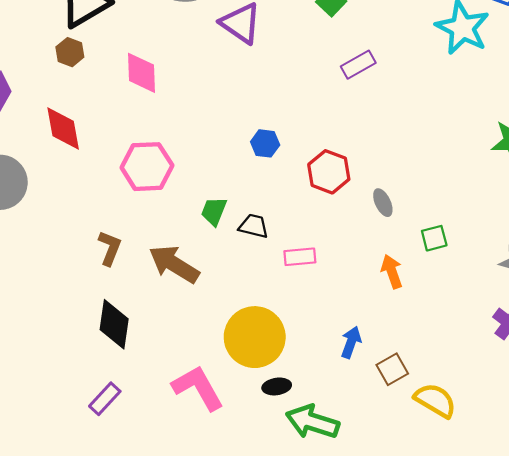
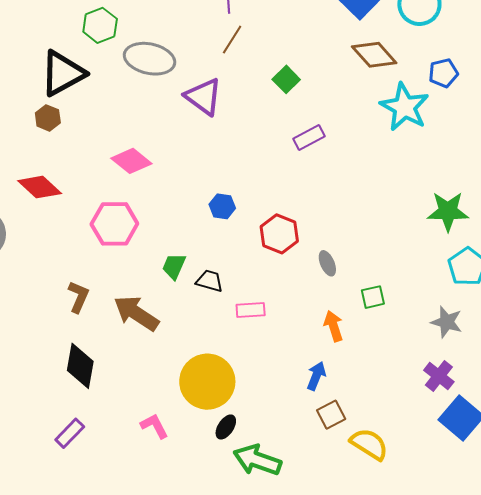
pink diamond: (141, 73) -> (131, 161), moved, turned -51
red diamond: (63, 129) -> (40, 187), turned -39
blue arrow: (351, 342) -> (316, 376), moved
black ellipse: (277, 386) -> (226, 427), turned -50
pink L-shape: (198, 388) -> (154, 426), size x0.6

